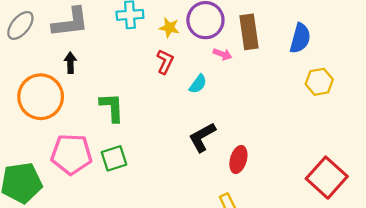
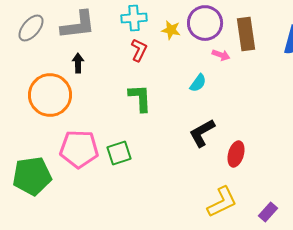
red L-shape: (165, 62) -> (139, 50), moved
green L-shape: (112, 107) -> (140, 98), moved

